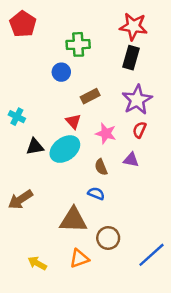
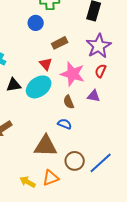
pink star: (106, 133) -> (73, 74), size x1.4
blue line: (151, 255) -> (101, 163), moved
yellow arrow: (37, 263) -> (28, 182), moved

